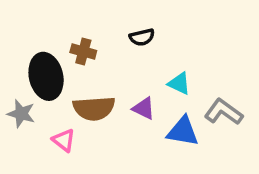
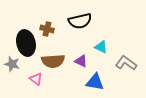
black semicircle: (142, 37) -> (80, 21), size x1.6
blue triangle: (183, 131) -> (95, 82), moved

